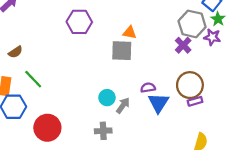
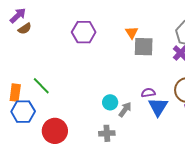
orange triangle: (130, 32) -> (132, 33), moved, turned 48
gray square: (122, 51) -> (144, 47), moved
brown semicircle: (15, 52) -> (25, 29), moved

